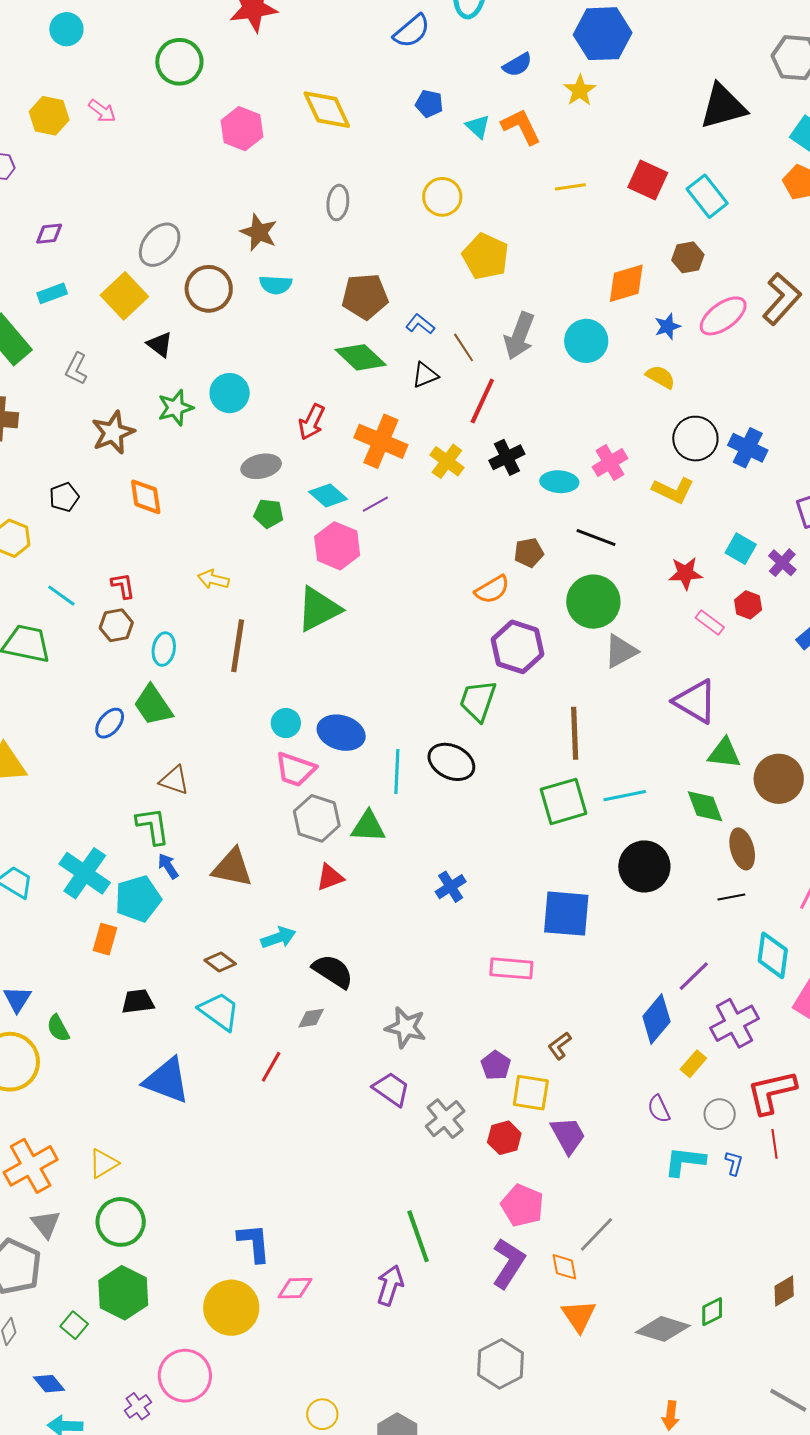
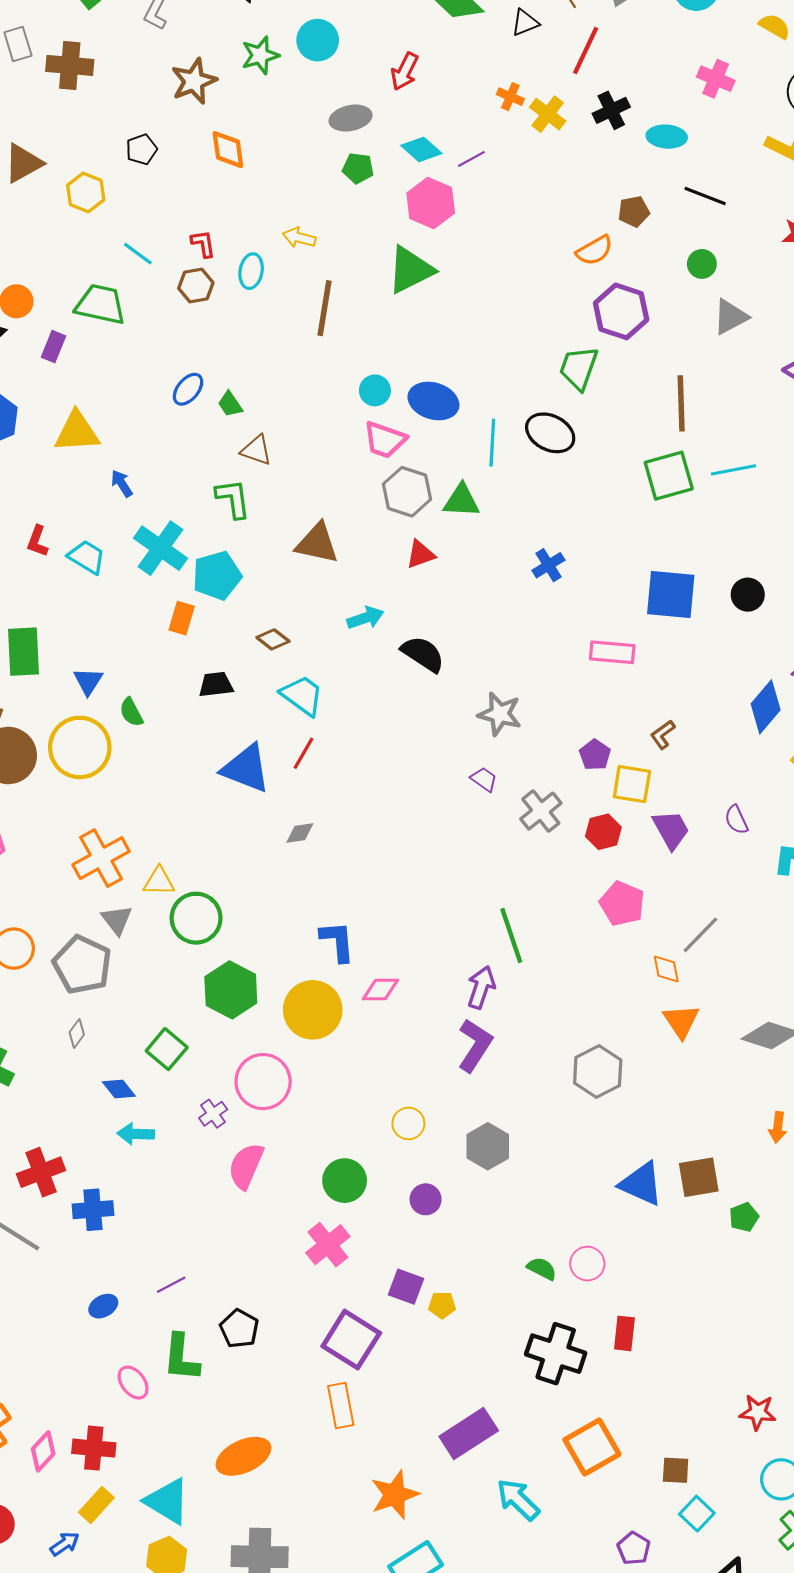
orange cross: (381, 441) -> (510, 97), moved, size x0.5
pink cross: (610, 463) -> (716, 79), moved, turned -36
green circle: (593, 602) -> (702, 264), size x0.5
cyan ellipse: (164, 649) -> (251, 271), moved
green trapezoid: (153, 705) -> (230, 404), moved, size x0.6
blue arrow: (168, 866) -> (122, 483), moved
black circle: (644, 866) -> (748, 595), moved, size x0.6
brown diamond: (220, 962) -> (273, 639), moved
gray diamond: (311, 1018) -> (300, 833), moved
red line: (271, 1067) -> (303, 753), moved
purple trapezoid: (391, 1089) -> (484, 779), size x0.7
purple semicircle: (659, 1109) -> (736, 820), moved
yellow triangle: (103, 1164) -> (159, 881), moved, turned 32
purple L-shape: (508, 1263) -> (475, 1045), moved
green hexagon: (123, 1293) -> (231, 990), moved
green square: (74, 1325) -> (167, 1049), moved, size x1.4

